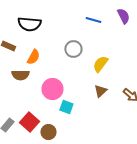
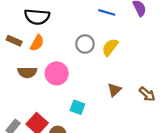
orange semicircle: (33, 57) -> (37, 43), moved
yellow semicircle: (100, 64) -> (110, 47), moved
pink circle: (52, 89) -> (57, 73), moved

